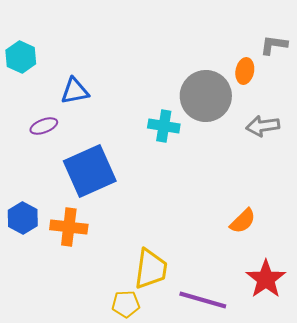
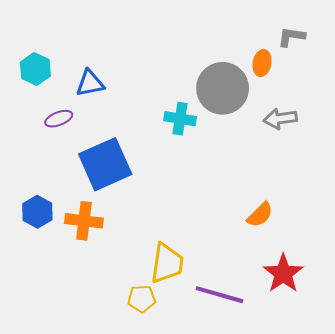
cyan hexagon: (21, 57) -> (35, 69), moved

